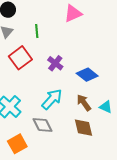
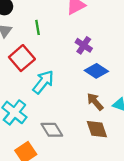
purple cross: (55, 63) -> (84, 45), moved
cyan arrow: (52, 99) -> (43, 82), moved

